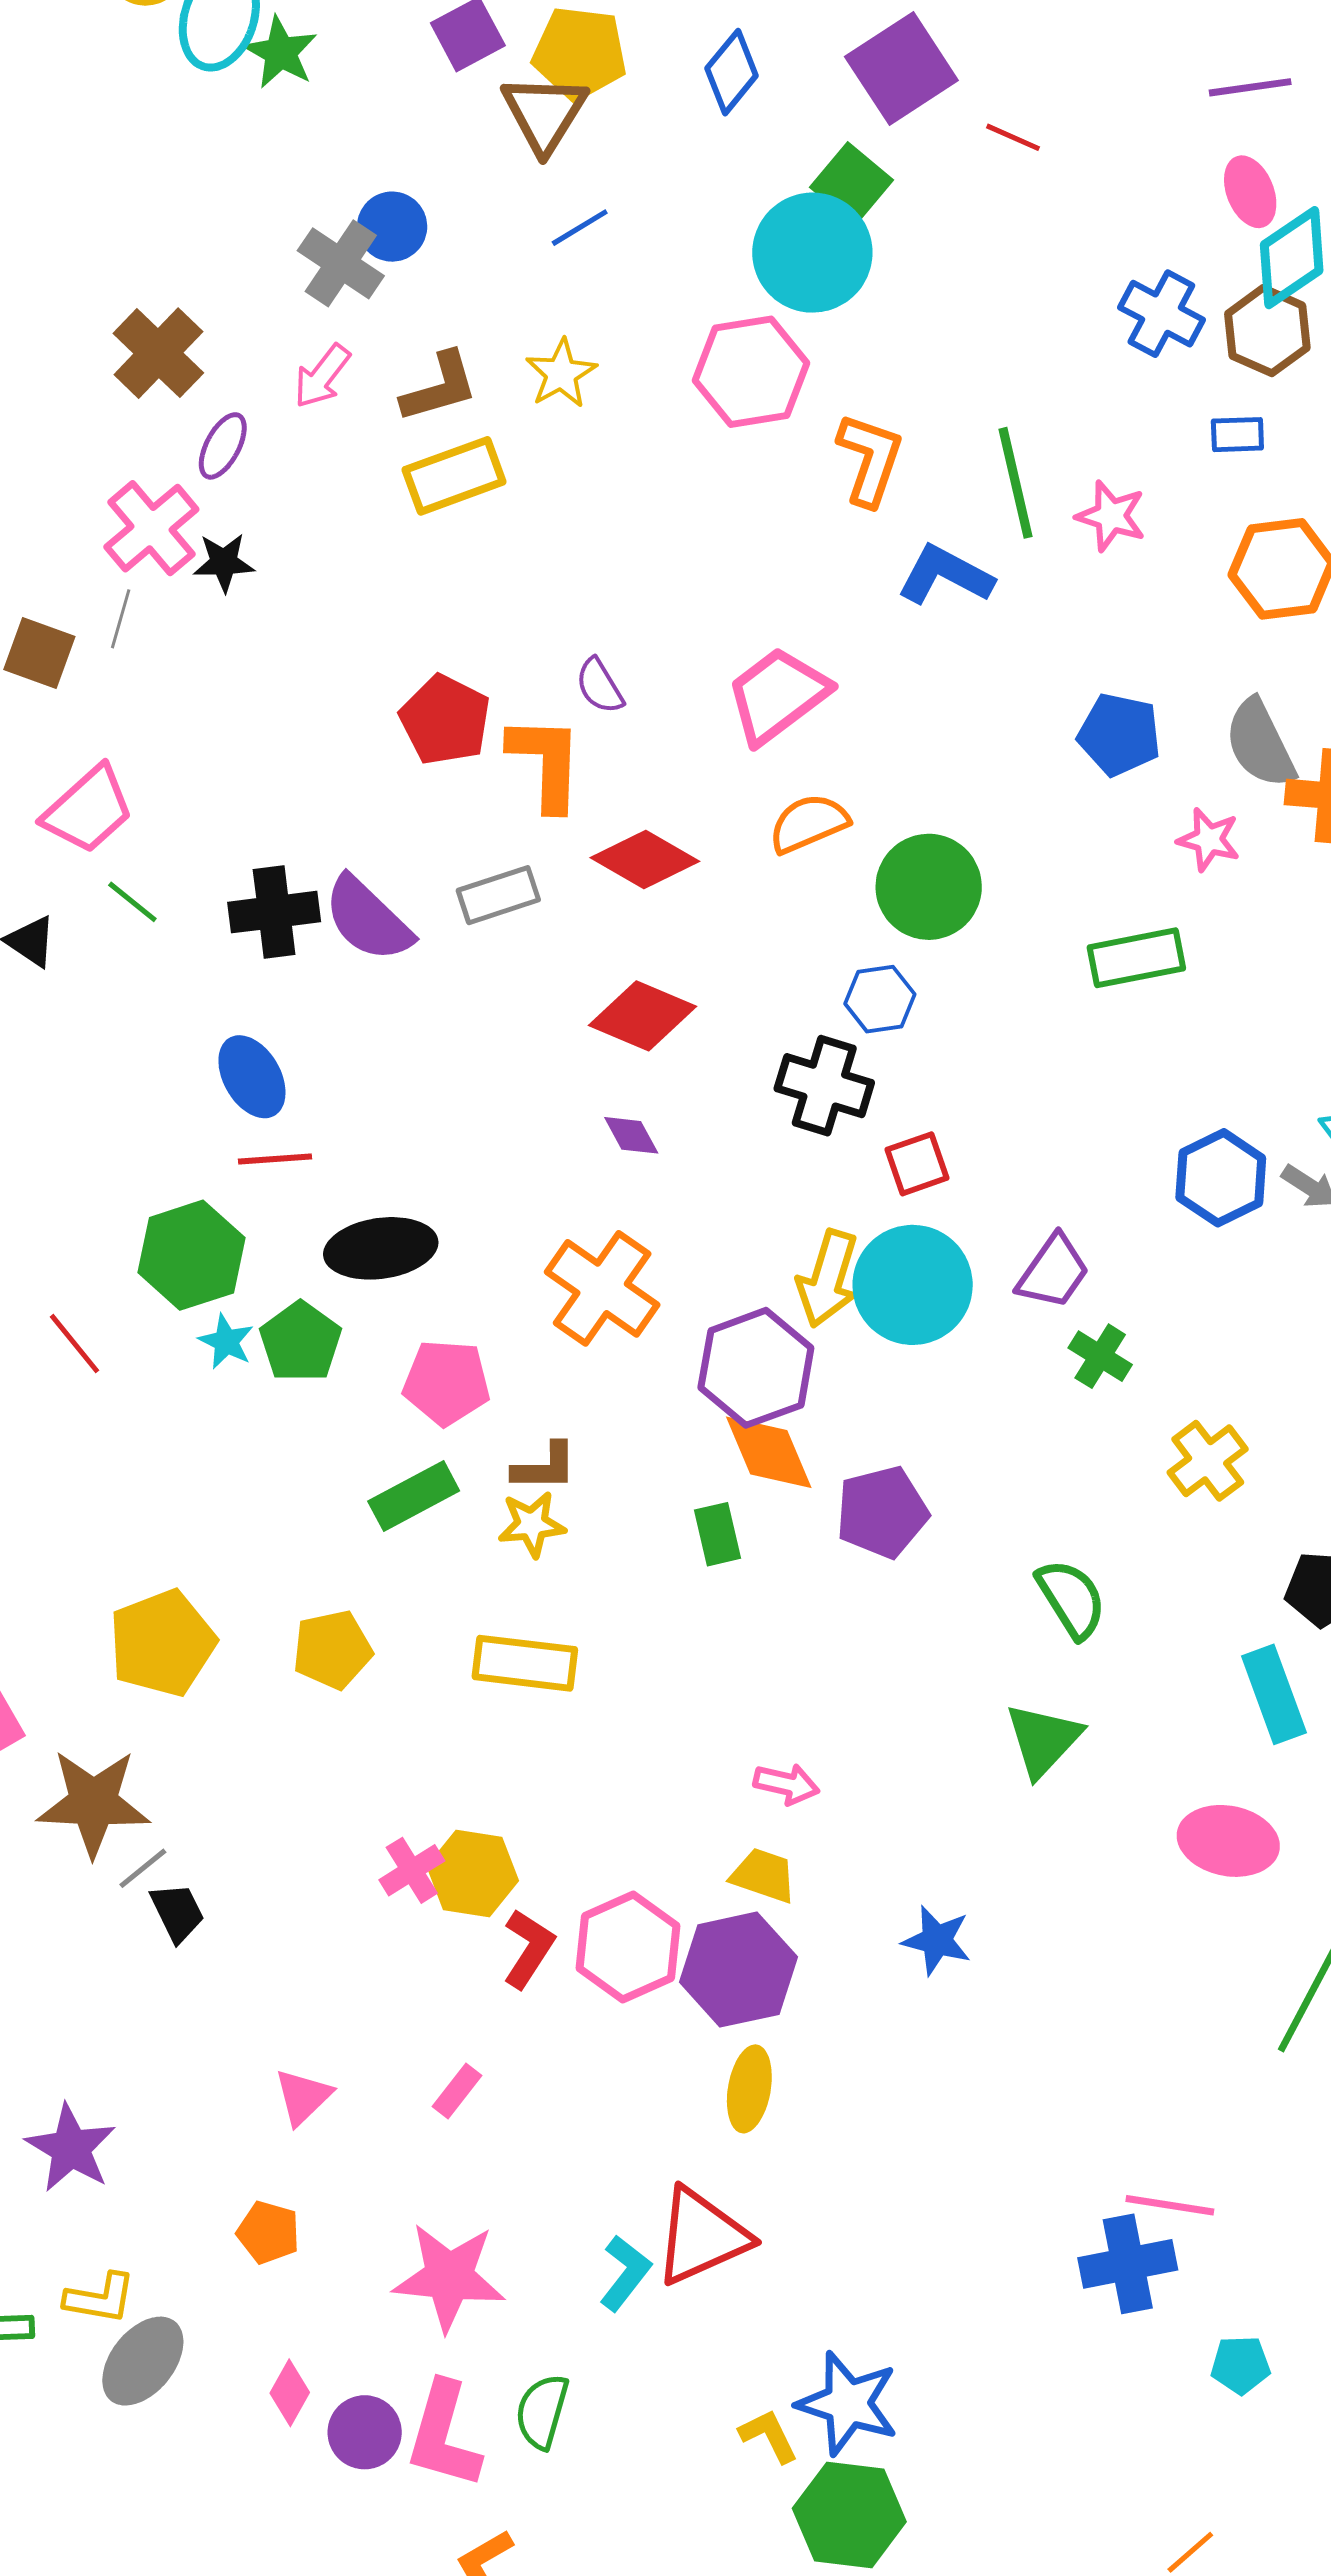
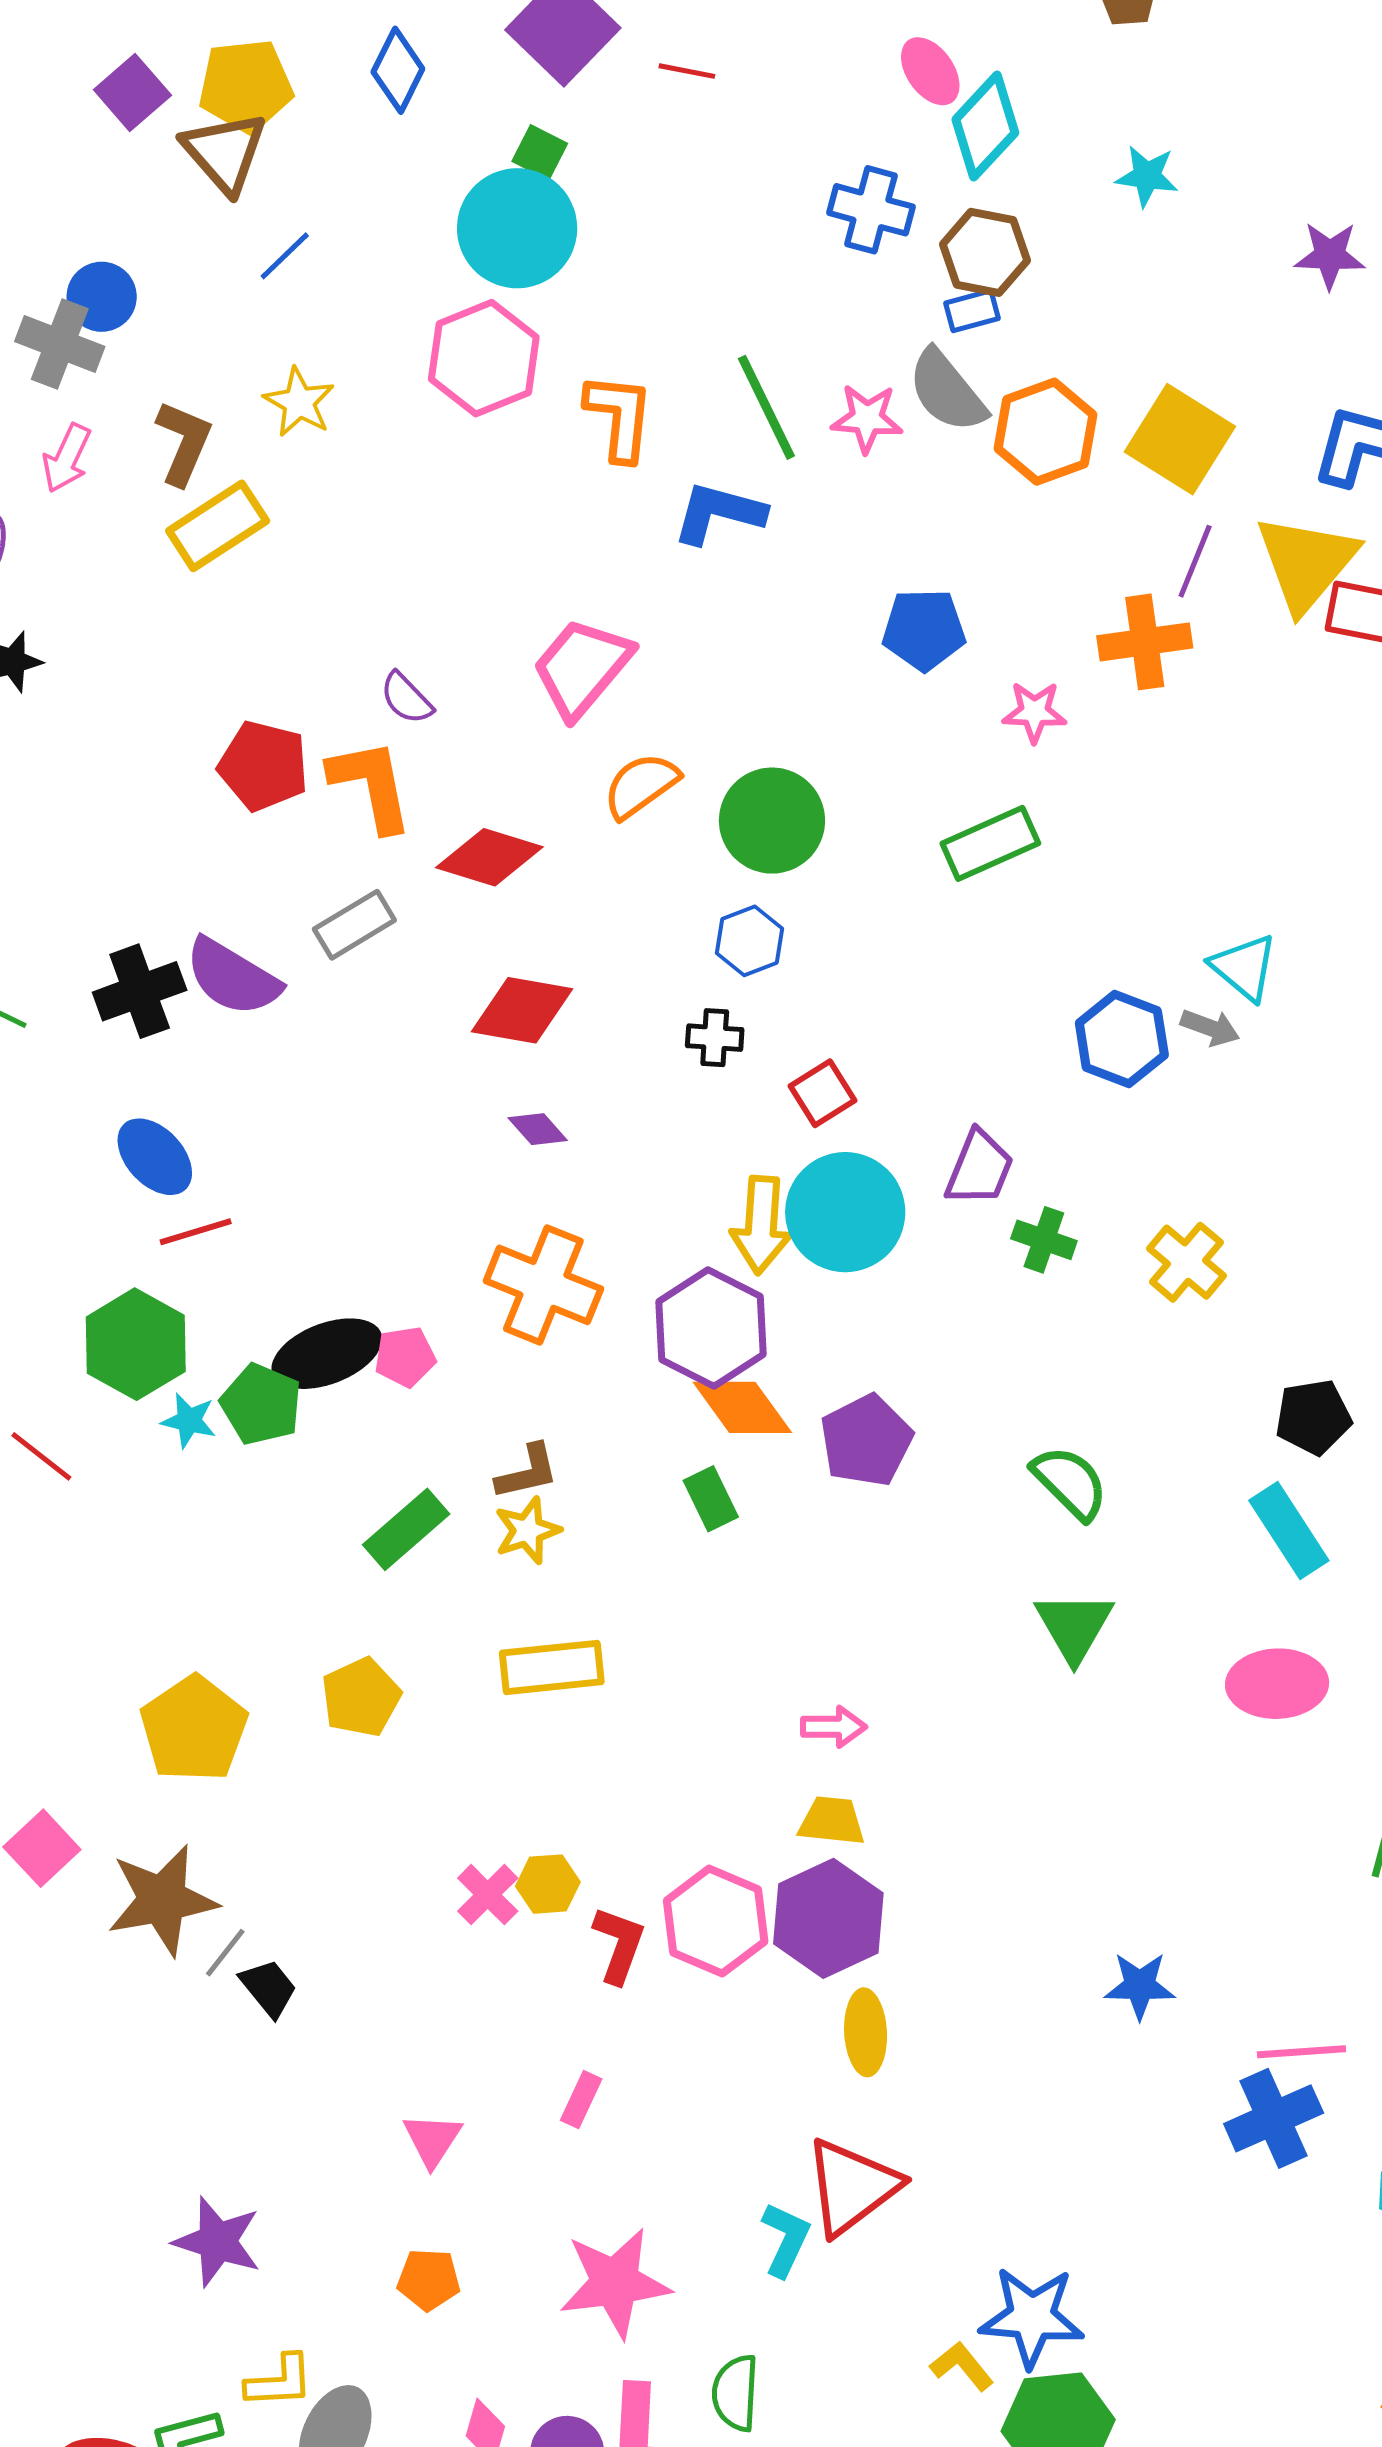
green square: (851, 184) -> (540, 152), size x0.7
brown hexagon: (1267, 331) -> (985, 252), moved
brown L-shape: (440, 387) -> (184, 443), turned -38
gray semicircle: (1260, 744) -> (947, 391), moved
black cross: (824, 1086) -> (715, 1038), size x0.6
black ellipse: (381, 1248) -> (327, 1354), moved
pink pentagon: (447, 1382) -> (405, 1357), moved, size x0.7
yellow cross: (1208, 1461) -> (1186, 1262), moved
yellow hexagon: (473, 1873) -> (548, 1884), size x0.7
blue star: (937, 1940) -> (1140, 1986), moved

